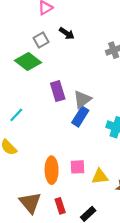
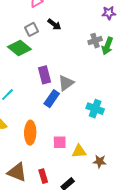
blue rectangle: (80, 117) -> (52, 99), moved
orange ellipse: (52, 170) -> (30, 133), moved
brown triangle: (30, 203) -> (17, 172), turned -30

